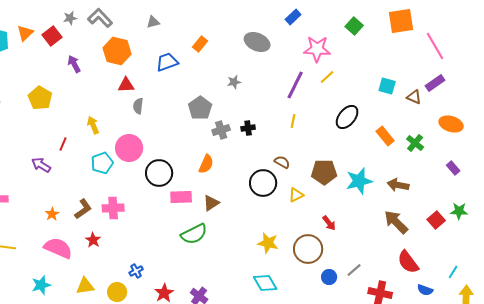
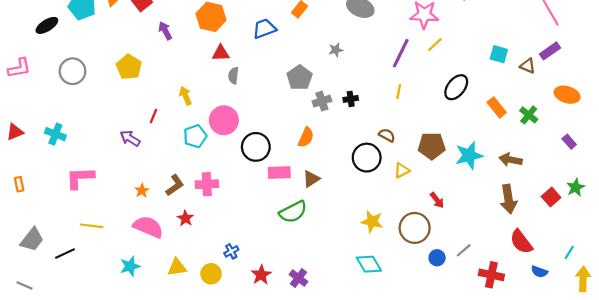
green star: (459, 211) -> (576, 187), turned -30
brown arrow: (396, 222) -> (508, 199), turned -144

